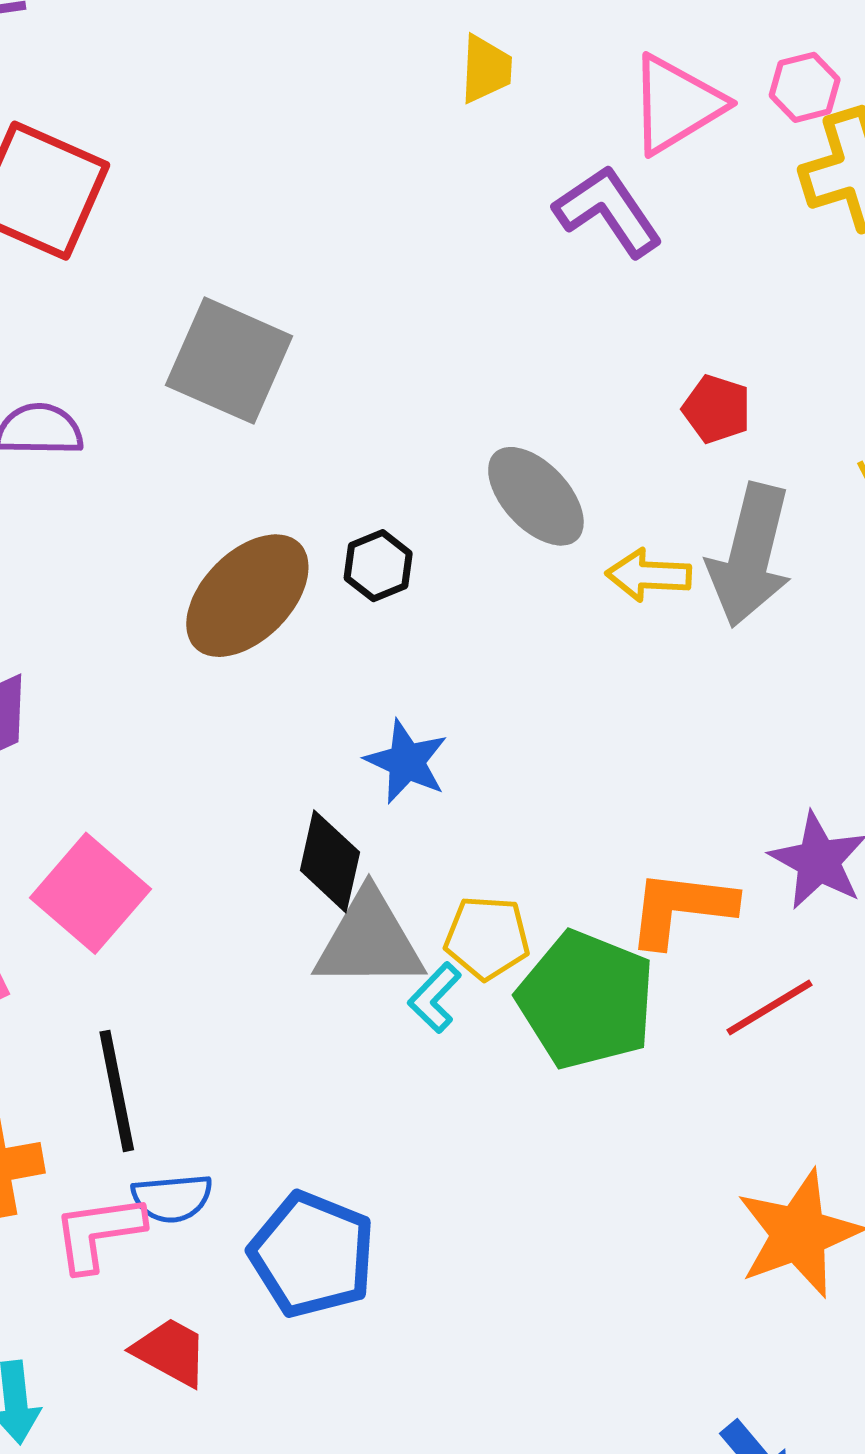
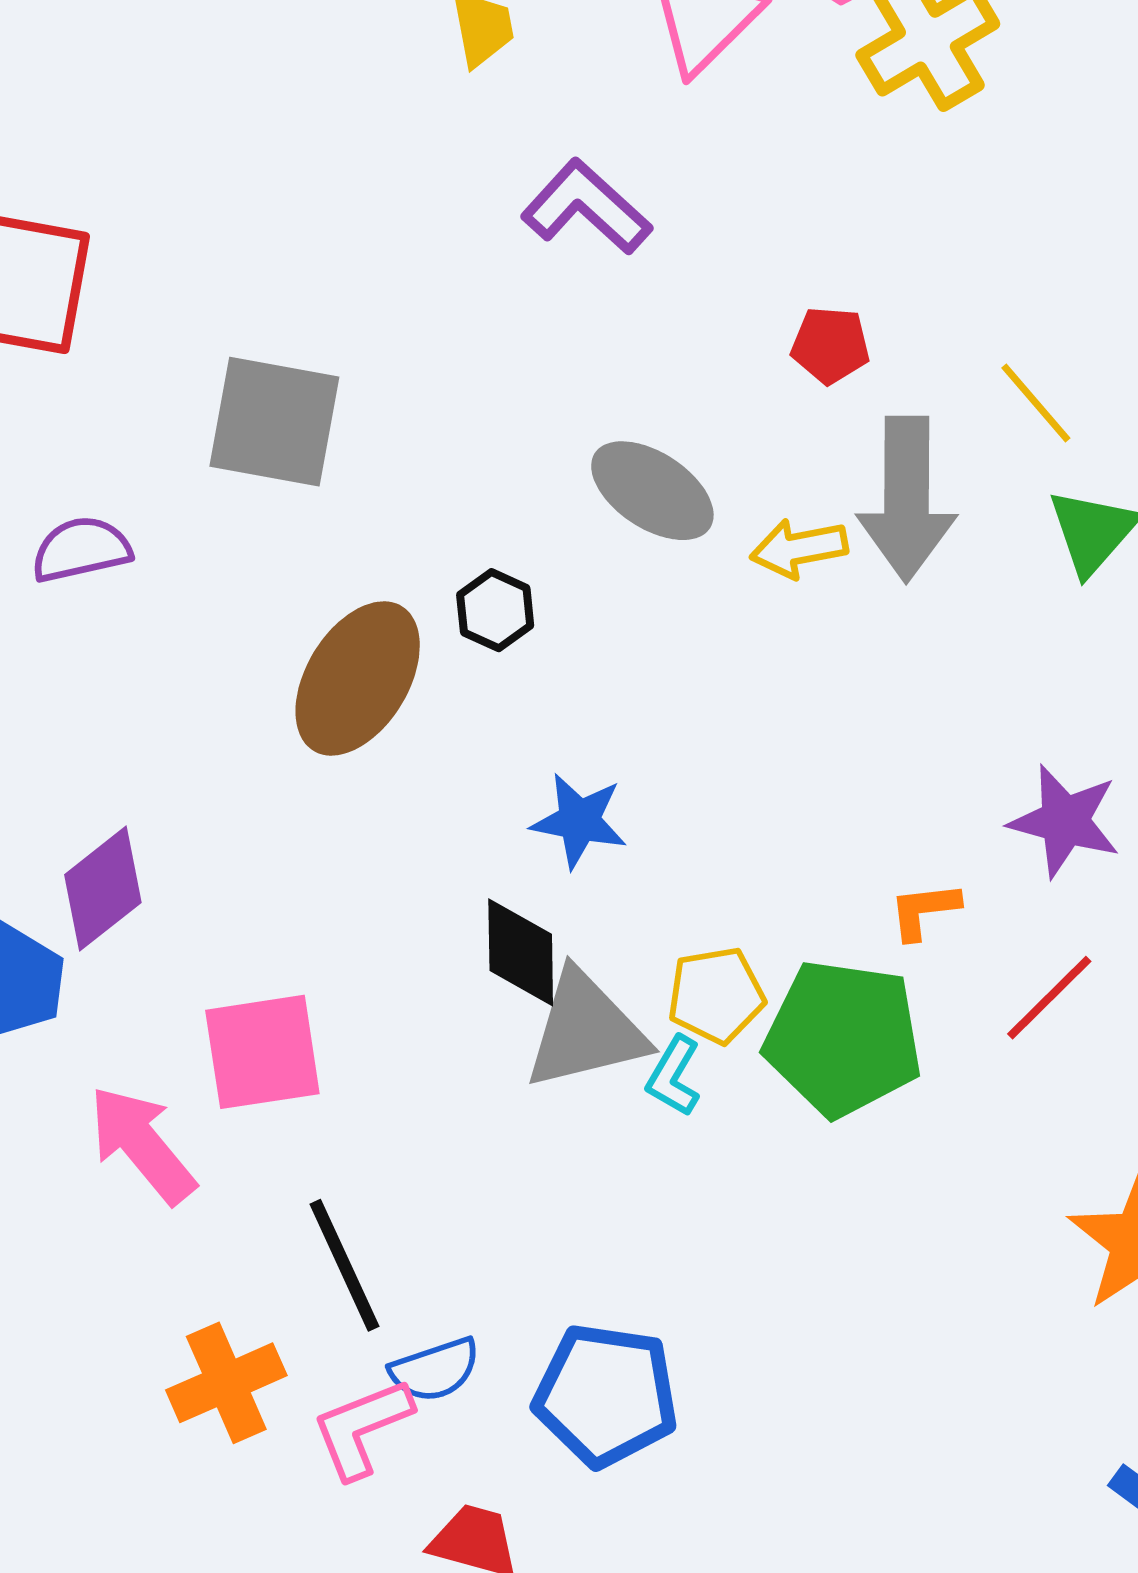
purple L-shape: (608, 211) -> (586, 207), moved
pink square: (91, 893) -> (262, 1052), turned -36
orange L-shape: (681, 908) -> (924, 910), size x0.6

